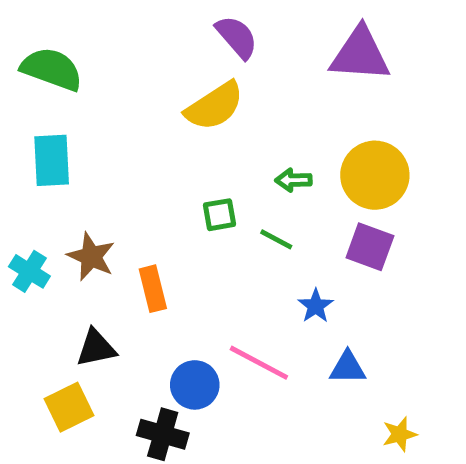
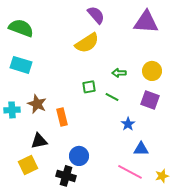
cyan rectangle: (52, 160) -> (21, 65), turned -70
yellow circle: (375, 175) -> (152, 71), size x0.7
cyan cross: (29, 271) -> (12, 110), turned -35
pink line: (259, 363) -> (130, 172), moved

